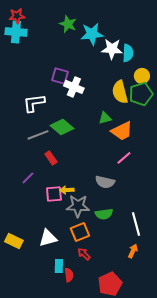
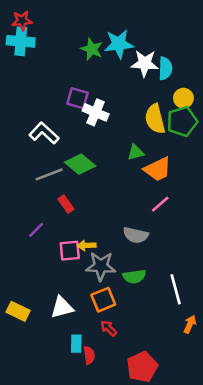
green star: (68, 24) -> (92, 49), moved
white L-shape: (34, 103) -> (44, 133), turned 50
orange arrow: (133, 251) -> (190, 324), moved

